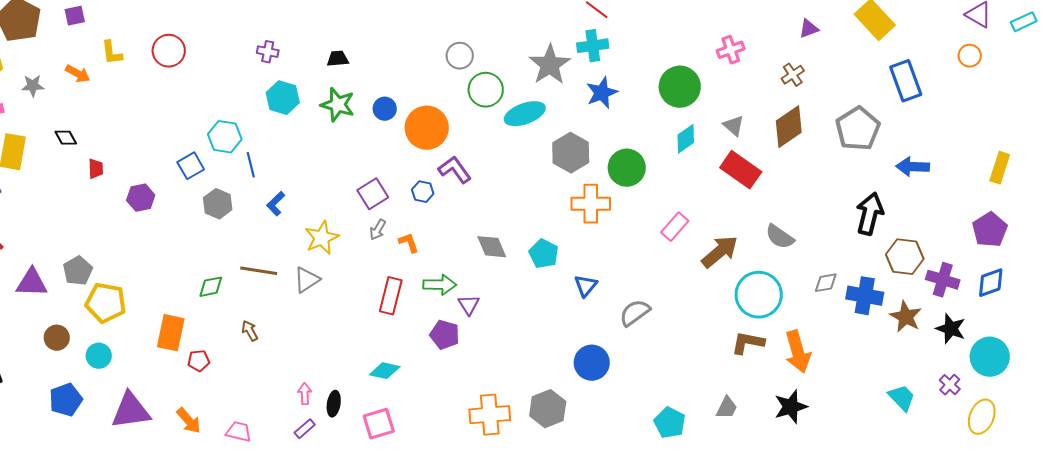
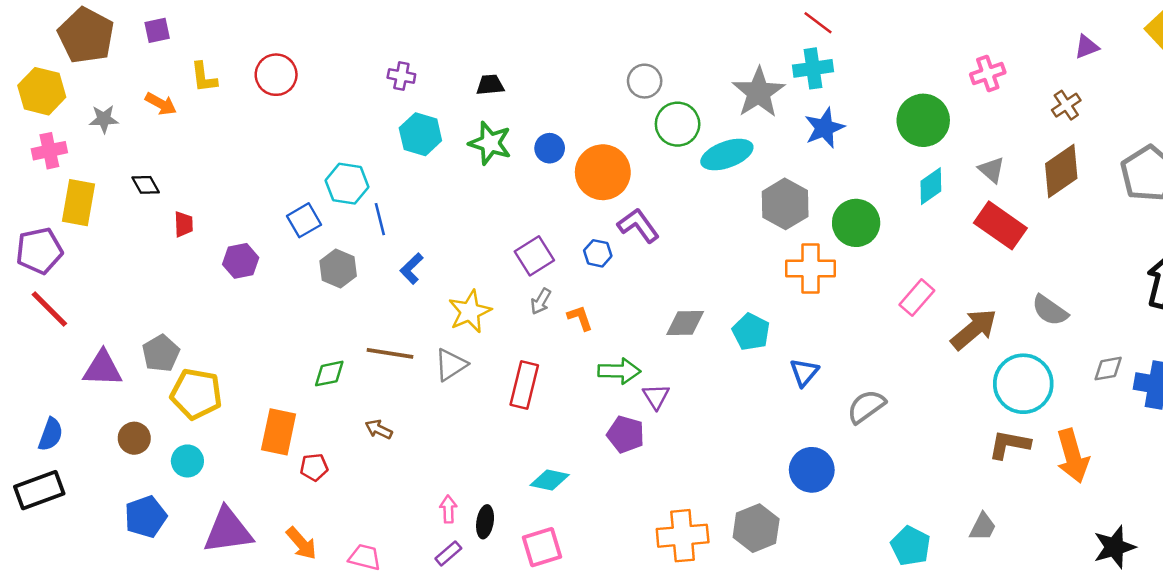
gray diamond: (492, 247) -> (685, 323), turned -68
red rectangle: (391, 296) -> (524, 385), moved
brown arrow: (250, 331) -> (379, 429), turned -35
black star: (791, 407) -> (1114, 547), moved

